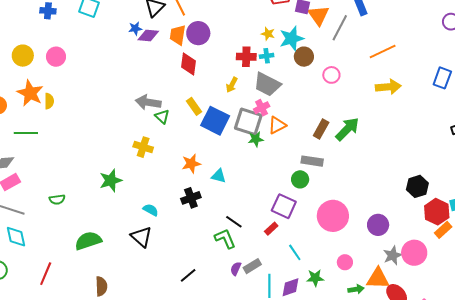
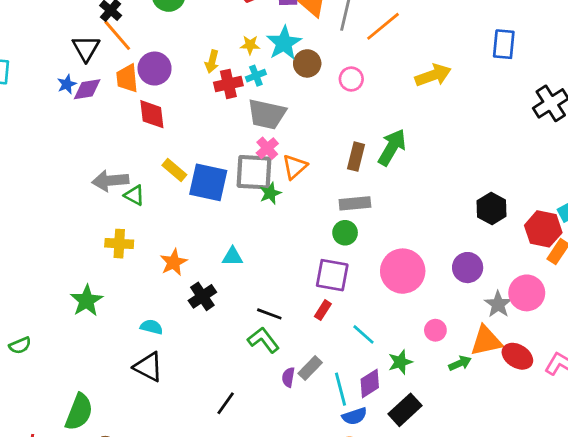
orange line: (383, 52) -> (383, 26), moved
yellow arrow: (232, 85) -> (212, 61), moved
orange star: (191, 164) -> (174, 262), moved
black hexagon: (417, 186) -> (492, 208), moved
green semicircle: (88, 241) -> (79, 412), moved, turned 144

